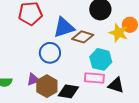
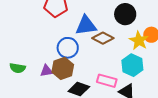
cyan hexagon: (101, 59) -> (132, 65), moved
brown hexagon: (47, 86) -> (63, 68), moved

